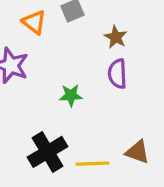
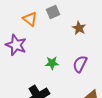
purple semicircle: (117, 74) -> (80, 64), moved, turned 30

